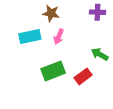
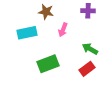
pink arrow: (59, 37) -> (63, 30), moved
red rectangle: (83, 76) -> (87, 69), moved

